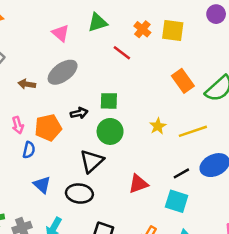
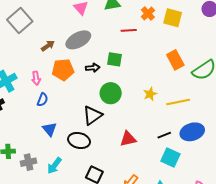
red line: (122, 53) -> (129, 30), turned -49
brown arrow: (27, 84) -> (48, 46), turned 128
green square: (109, 101) -> (114, 59), moved
black arrow: (79, 113) -> (93, 68), moved
orange pentagon: (48, 128) -> (63, 70), moved
cyan square: (177, 201) -> (170, 157), moved

